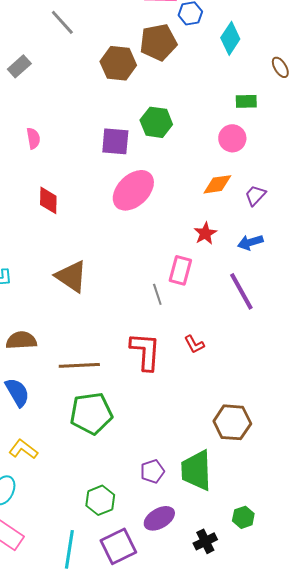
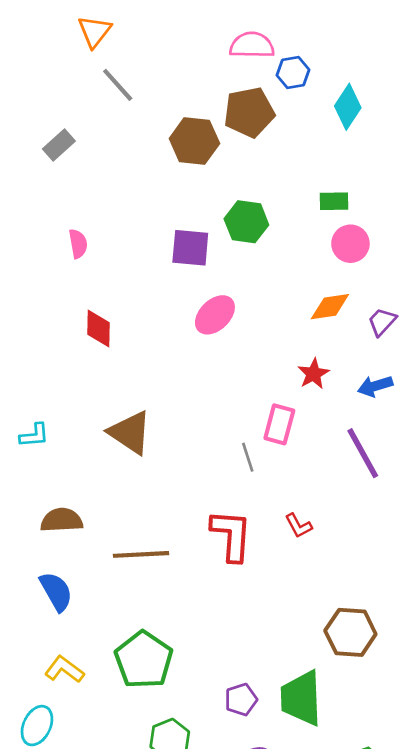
green rectangle: (246, 101) -> (334, 201), moved
pink ellipse: (133, 190) -> (215, 315), size x0.7
green pentagon: (91, 413) -> (144, 660), moved, turned -30

